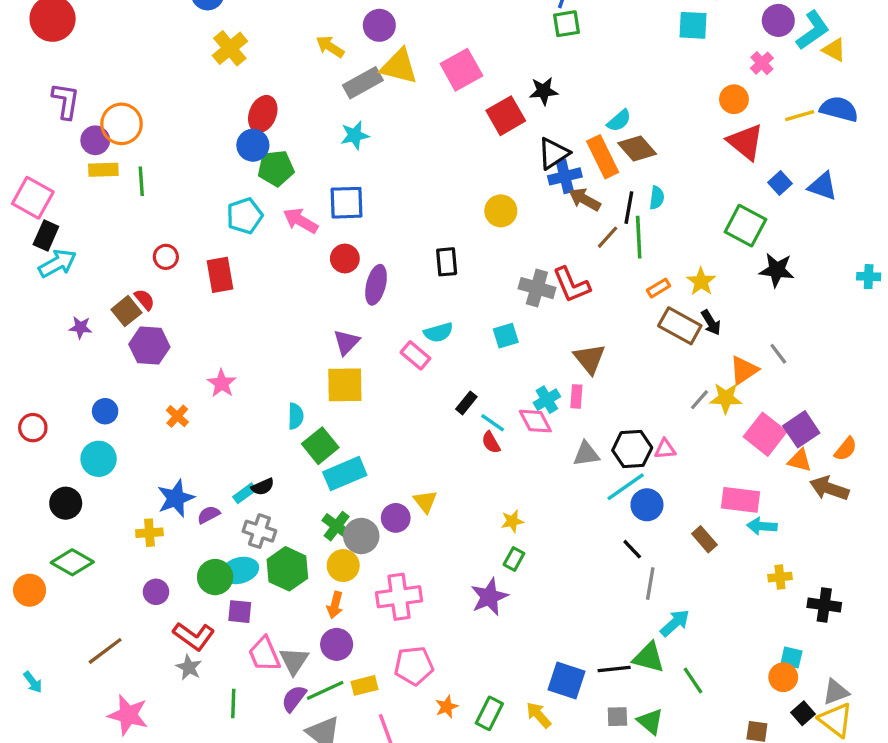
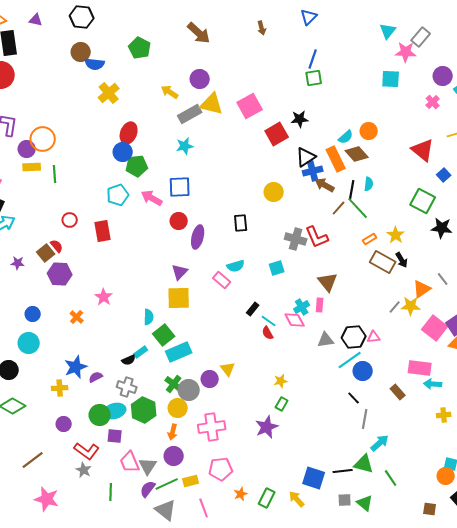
orange circle: (734, 99) -> (369, 131), moved
green line: (639, 237) -> (358, 208), turned -40
cyan rectangle: (245, 493) -> (141, 352), moved

